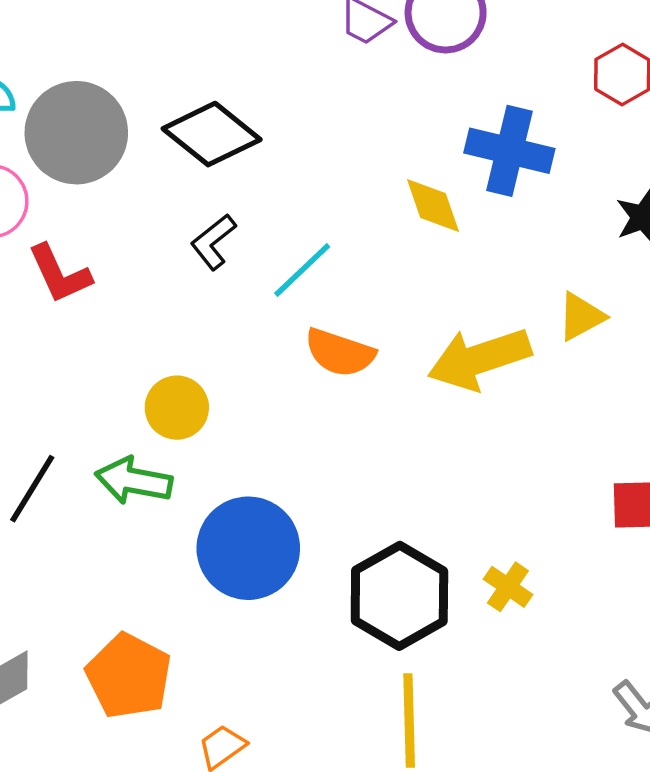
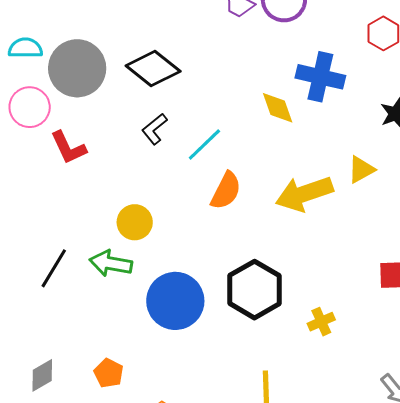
orange semicircle: (340, 353) -> (226, 191), turned -81
yellow cross: (508, 587) -> (321, 322), turned 32
black hexagon: (399, 596) -> (255, 290), moved
orange pentagon: (129, 676) -> (109, 373), size x0.6

